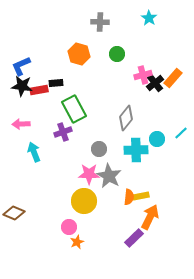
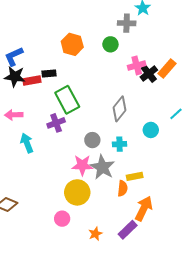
gray cross: (100, 22) -> (127, 23), moved
cyan line: (181, 133) -> (176, 114), moved
cyan cross: (136, 150) -> (120, 144), moved, size x0.6
yellow rectangle: (141, 196) -> (135, 176), moved
orange star: (77, 242) -> (95, 234), moved

